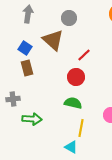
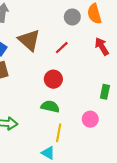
gray circle: (69, 18) -> (72, 17), moved
red line: (84, 55) -> (62, 48), moved

